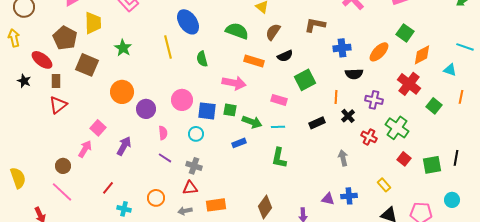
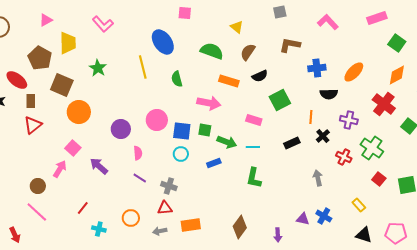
green square: (405, 33) -> (397, 43), moved
orange circle: (122, 92) -> (79, 112), moved
cyan circle: (196, 134) -> (181, 154), moved
purple arrow: (124, 146) -> (99, 166), turned -78
blue cross: (349, 196) -> (324, 216), turned 35

